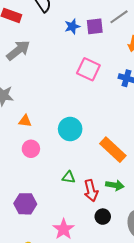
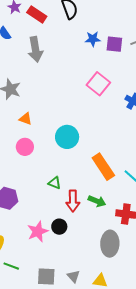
gray arrow: (18, 50) -> (35, 49), turned 105
black circle: (103, 217) -> (59, 227), moved

